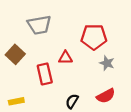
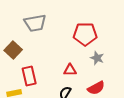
red triangle: (65, 58) -> (70, 70), moved
red rectangle: (45, 74) -> (29, 76), moved

